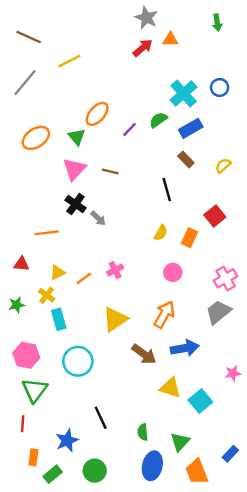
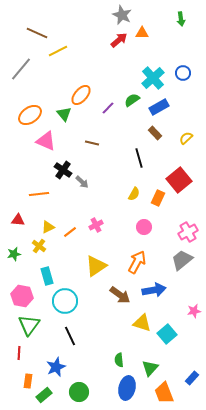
brown line: (29, 37) -> (37, 33), moved
pink triangle: (74, 169) -> (46, 141), moved, turned -50
red square: (215, 216) -> (179, 180), size x1.4
cyan rectangle: (59, 319) -> (47, 276), moved
black line: (101, 418) -> (70, 336), moved

